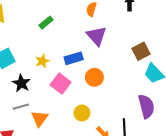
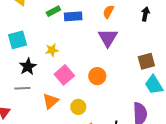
green rectangle: (46, 23) -> (53, 11), moved
blue rectangle: (74, 58) -> (73, 16), moved
orange triangle: (40, 118) -> (51, 101), moved

